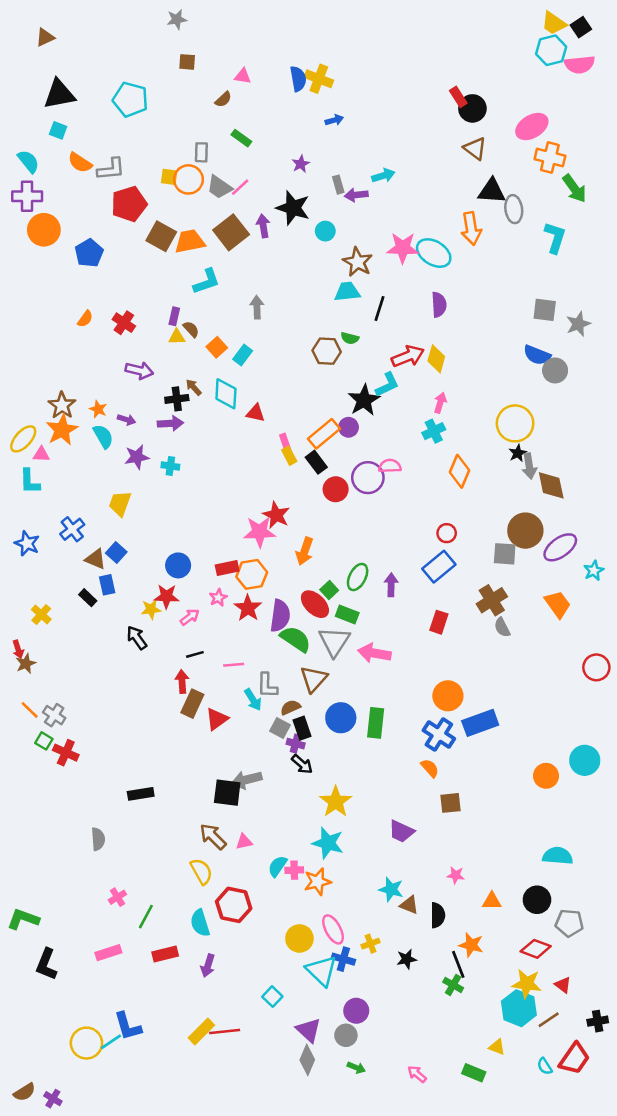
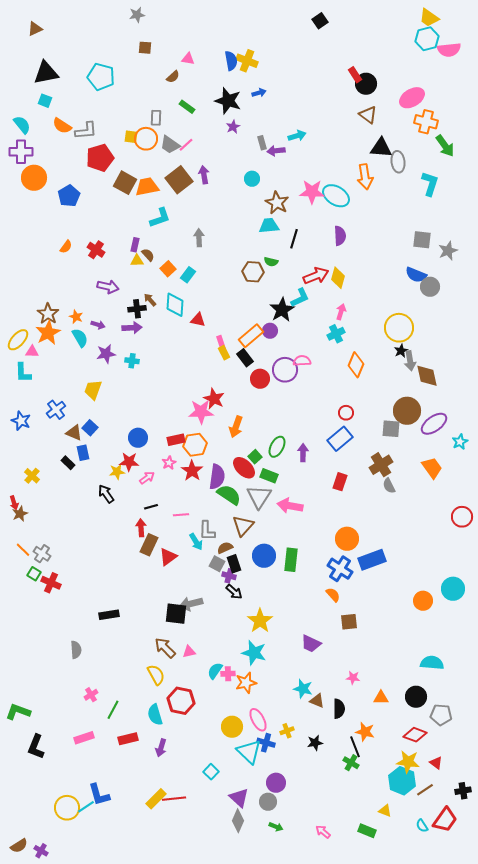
black square: (581, 27) -> (320, 21), moved
black star: (293, 208) -> (228, 101), moved

